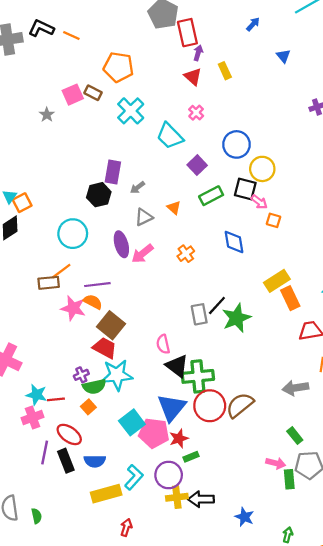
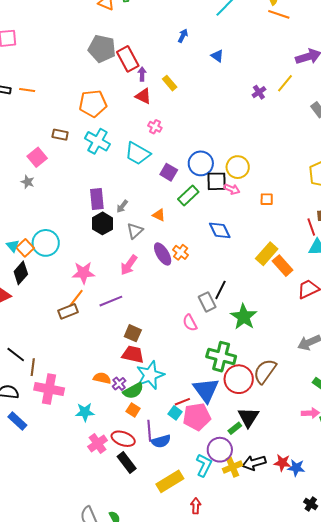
orange pentagon: (119, 67) -> (93, 104), moved
pink square: (73, 95) -> (37, 157), moved
gray star: (47, 115) -> (28, 182), moved
blue circle: (237, 144) -> (201, 163), moved
yellow circle: (262, 169) -> (238, 167), moved
black hexagon: (99, 195) -> (102, 223), moved
orange square: (273, 220) -> (267, 199), moved
cyan circle: (73, 234) -> (46, 243), moved
purple ellipse: (121, 244) -> (163, 254), moved
pink arrow: (142, 254) -> (129, 265), moved
orange semicircle: (93, 302) -> (102, 378), moved
pink star: (73, 308) -> (83, 273), moved
green star: (237, 318) -> (244, 317), moved
brown square: (111, 325) -> (133, 333), size x0.7
pink semicircle: (163, 344) -> (190, 323), moved
black triangle: (177, 366) -> (248, 417), moved, turned 40
green cross: (198, 376) -> (221, 357), turned 36
red line: (56, 399) -> (182, 402), moved
pink cross: (32, 418) -> (98, 444), moved
cyan square: (132, 422) -> (175, 413), size x0.6
red star: (179, 438) -> (282, 463), moved, turned -30
purple line: (45, 452) -> (149, 431), moved
blue semicircle: (95, 461) -> (161, 441), moved
cyan L-shape: (134, 477) -> (204, 465), moved

